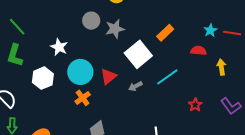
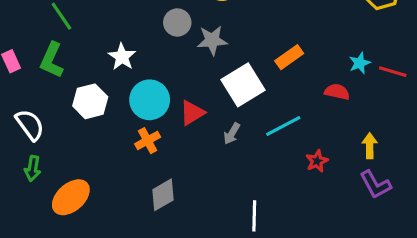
yellow arrow: (221, 67) -> (370, 146), moved
gray arrow: (135, 86) -> (232, 134), turned -40
red star: (195, 105) -> (317, 161), moved

